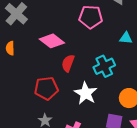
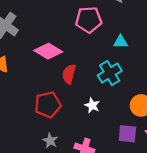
cyan triangle: (126, 38) -> (120, 42), moved
white star: (86, 93) -> (92, 105), size x0.6

